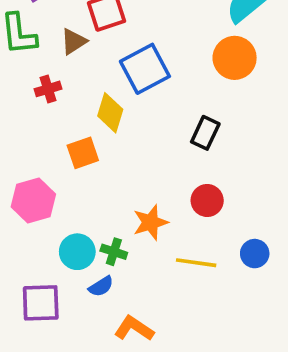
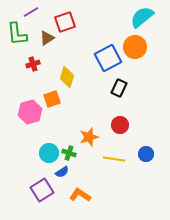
blue square: (145, 69) -> (108, 58), moved
pink hexagon: (33, 200) -> (30, 112), moved
purple square: (41, 303) -> (42, 190), moved, turned -30

